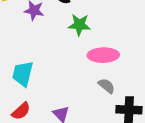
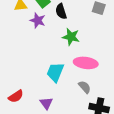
cyan trapezoid: (23, 74) -> (55, 72), moved

